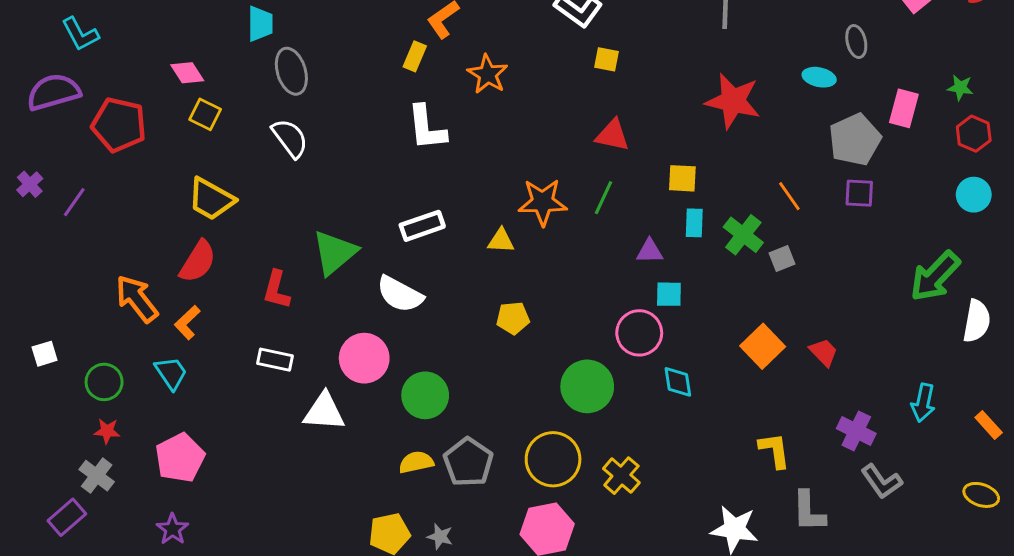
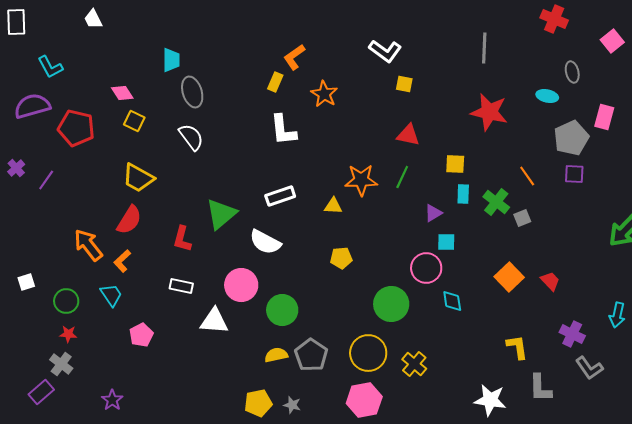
purple triangle: (650, 251) -> (433, 213), turned -30
pink pentagon: (180, 458) -> (141, 335), moved, size x0.7

